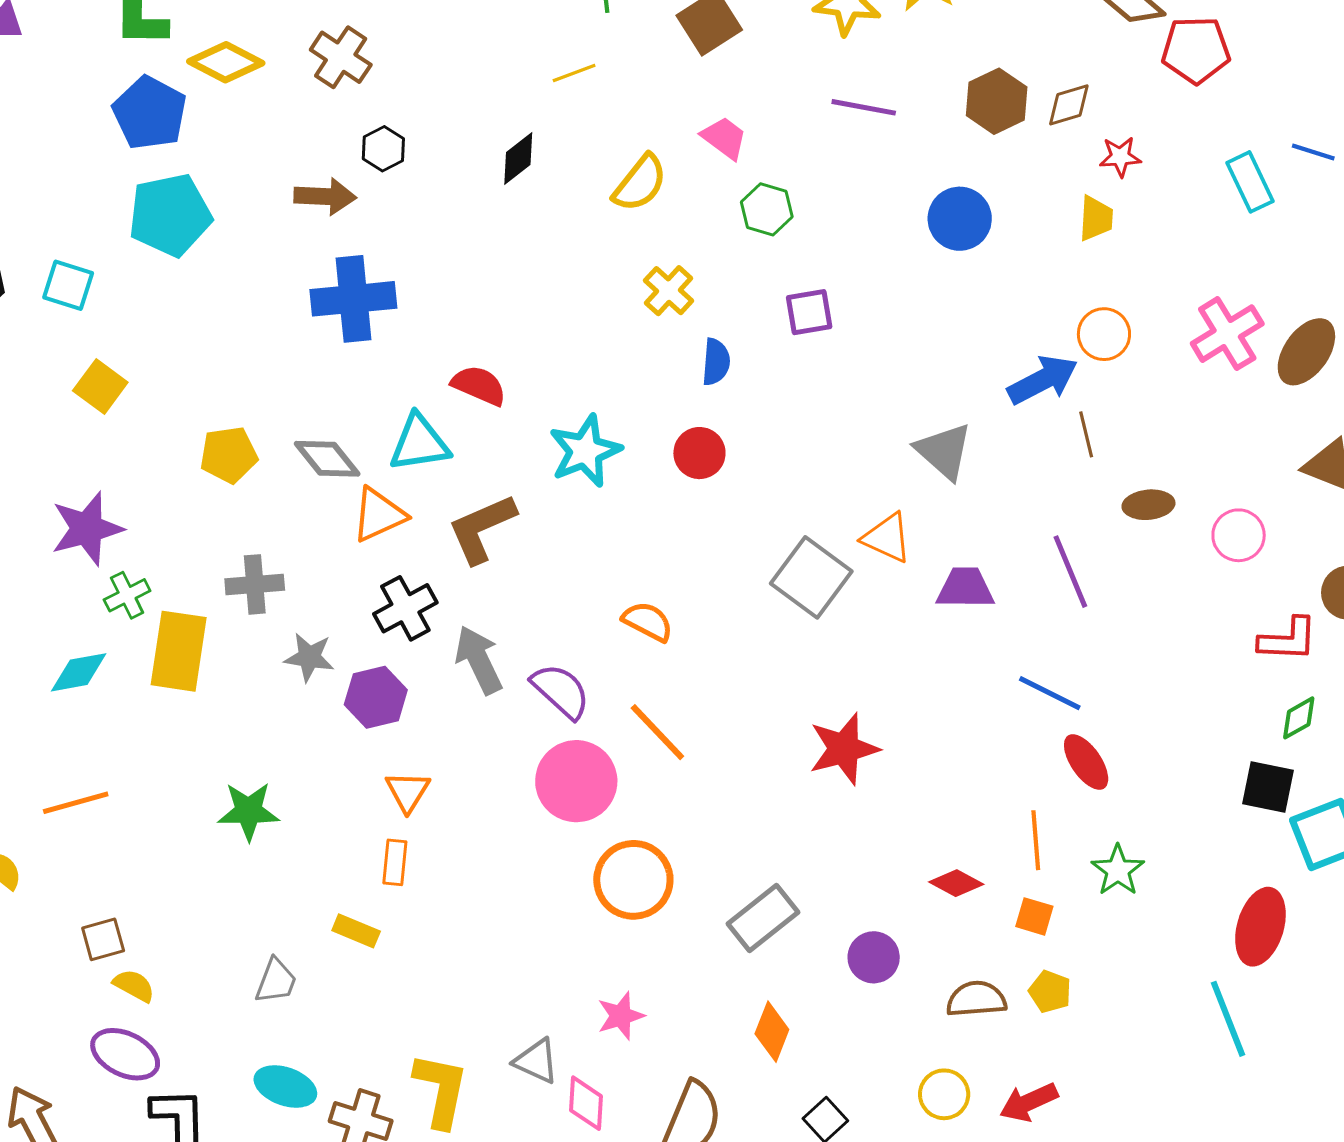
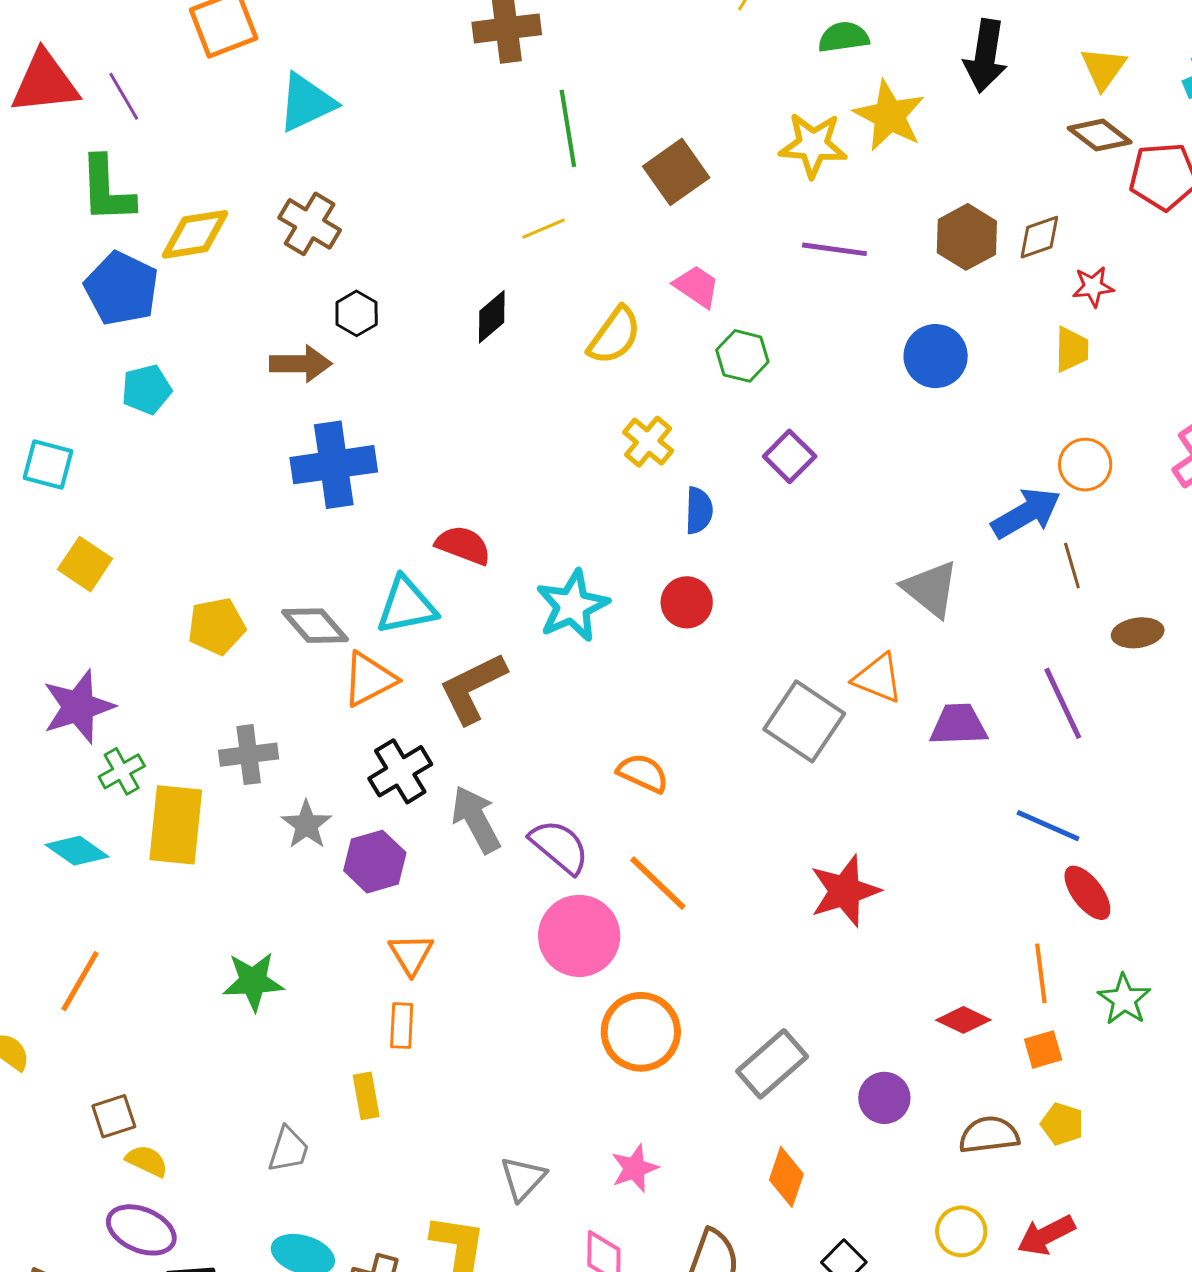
yellow diamond: (226, 62) -> (195, 234), turned -34
cyan pentagon: (170, 215) -> (147, 389), size x0.6
purple square: (809, 312) -> (790, 456), turned -33
gray star: (309, 657) -> (306, 825), turned 30
cyan diamond: (79, 672) -> (77, 851), turned 48
orange line: (76, 803) -> (80, 981), turned -42
orange square: (1034, 916) -> (1043, 1049), turned -30
yellow rectangle: (356, 931) -> (366, 1096), turned 60
gray triangle: (536, 1061) -> (523, 1178), moved, turned 51

